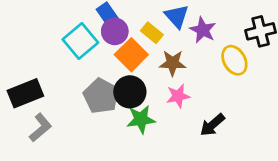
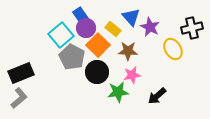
gray pentagon: (101, 96) -> (72, 57), moved
green star: (141, 119) -> (118, 92), moved
gray L-shape: (41, 128) -> (19, 98), moved

